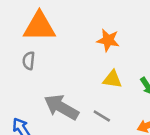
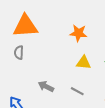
gray arrow: (61, 107) -> (46, 86), size x0.6

